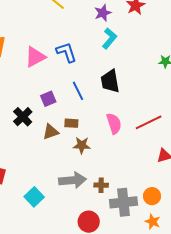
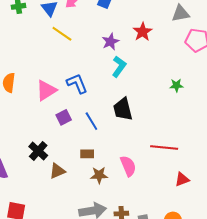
purple square: (48, 99) -> (64, 117), moved
red line: (149, 122) -> (164, 147), turned 36
pink semicircle: (114, 123) -> (128, 166), moved
brown triangle: (51, 132) -> (57, 171), moved

